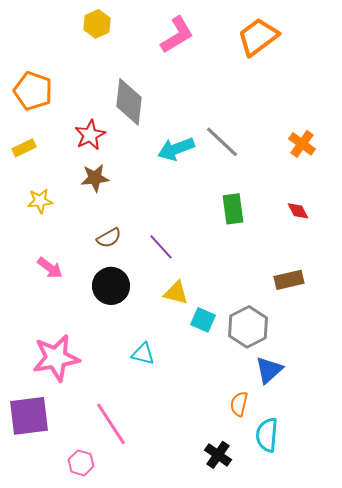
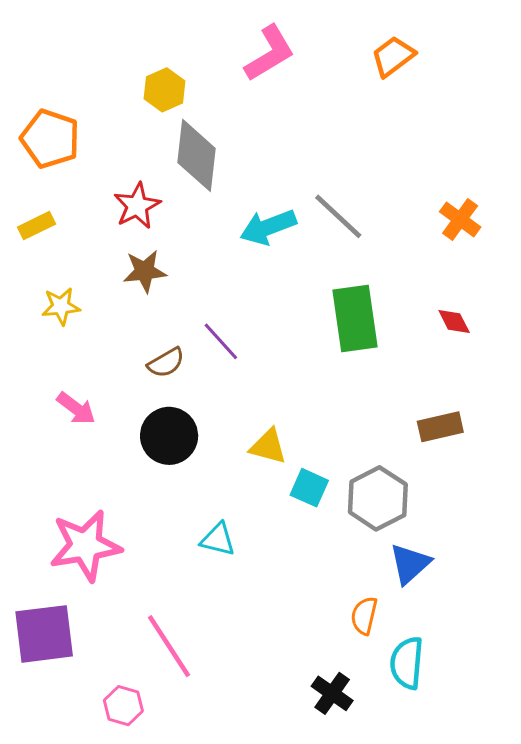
yellow hexagon: (97, 24) -> (164, 90), moved
orange trapezoid: (258, 37) -> (393, 56), size x0.7
green rectangle: (233, 209) -> (355, 318), size x1.4
purple line: (161, 247) -> (221, 341), moved

